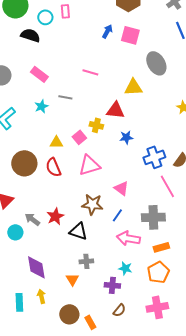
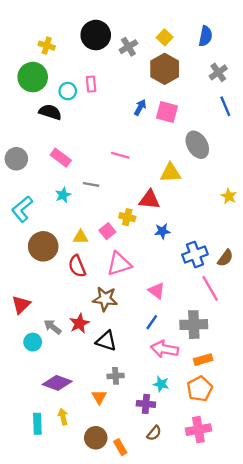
brown circle: (24, 163) -> (43, 246), moved
brown star: (92, 204) -> (105, 299), moved
purple diamond: (36, 267) -> (57, 383), turned -60

